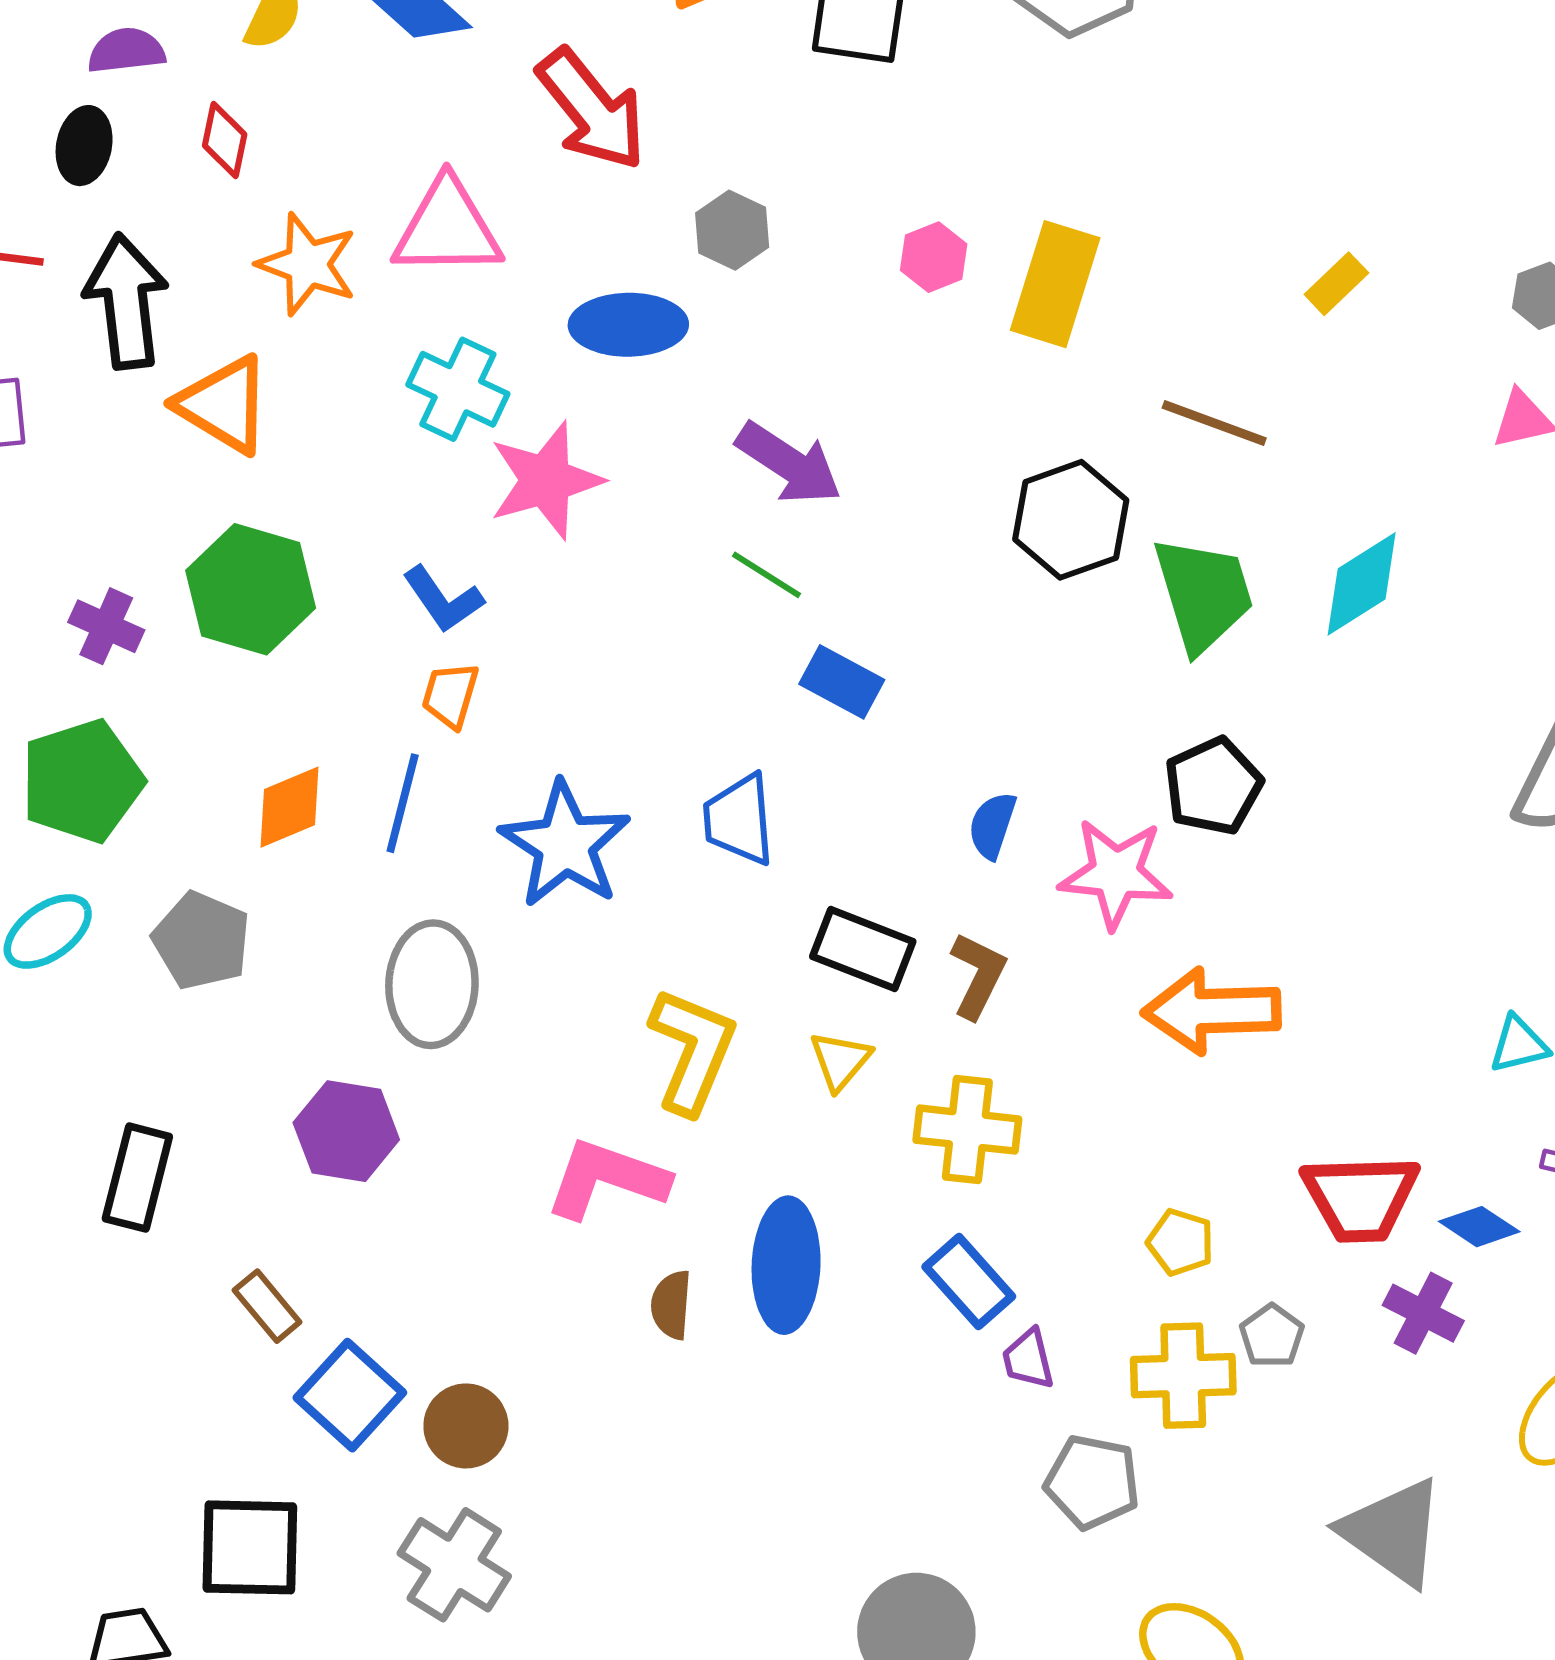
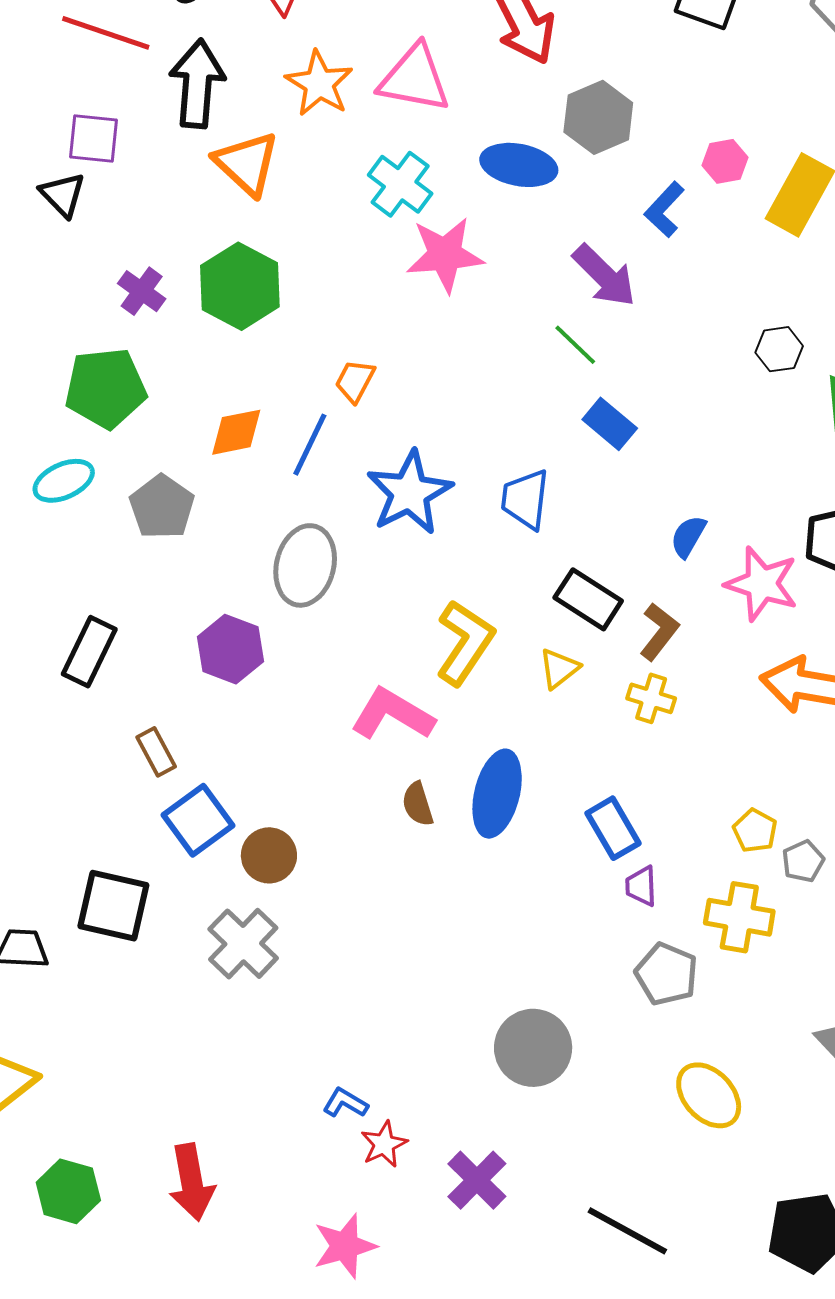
gray hexagon: (732, 230) -> (598, 117), size x1.4
black hexagon: (1071, 520) -> (779, 349), size x0.6
blue L-shape: (443, 599) -> (664, 210), moved, turned 66
yellow cross: (967, 1130) -> (651, 698), moved, size x0.7
brown semicircle: (671, 1305) -> (418, 804), turned -33
gray pentagon: (1272, 1336) -> (803, 861), moved

